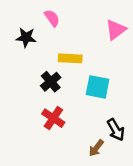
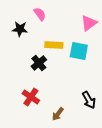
cyan square: (98, 87) -> (79, 51), moved
red cross: (53, 118) -> (31, 97), moved
brown arrow: (96, 148) -> (58, 114), moved

